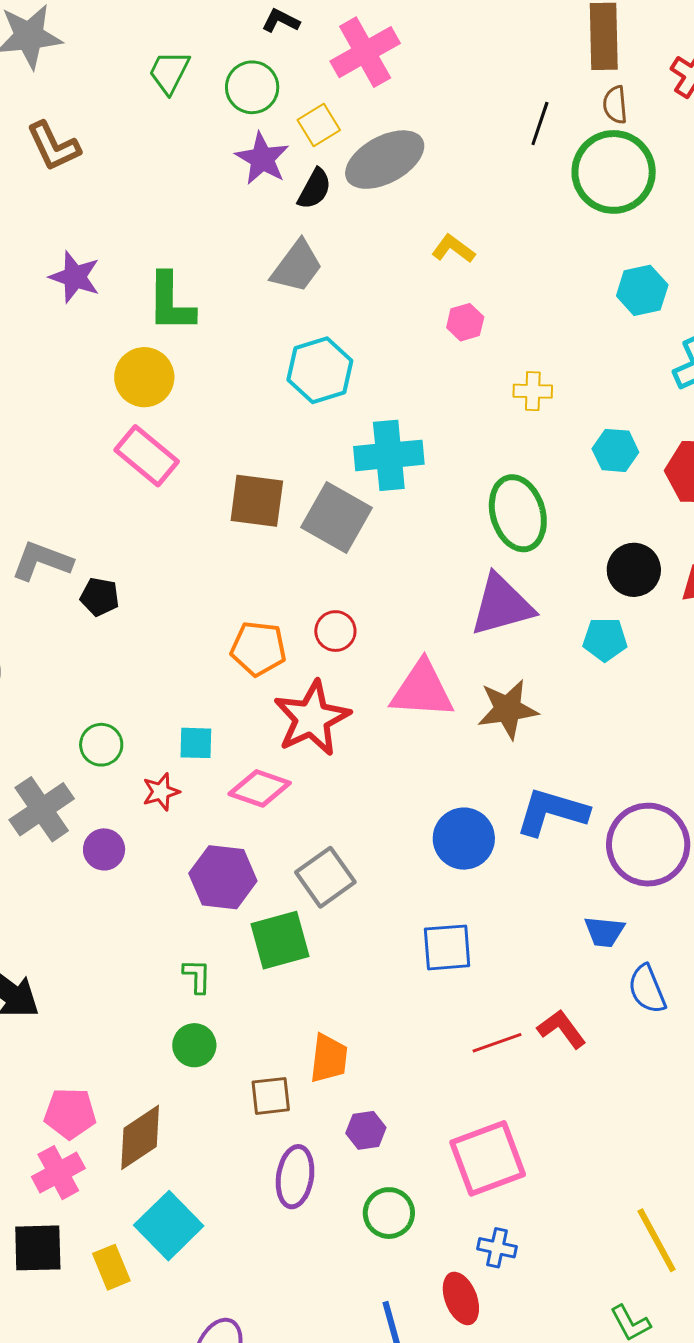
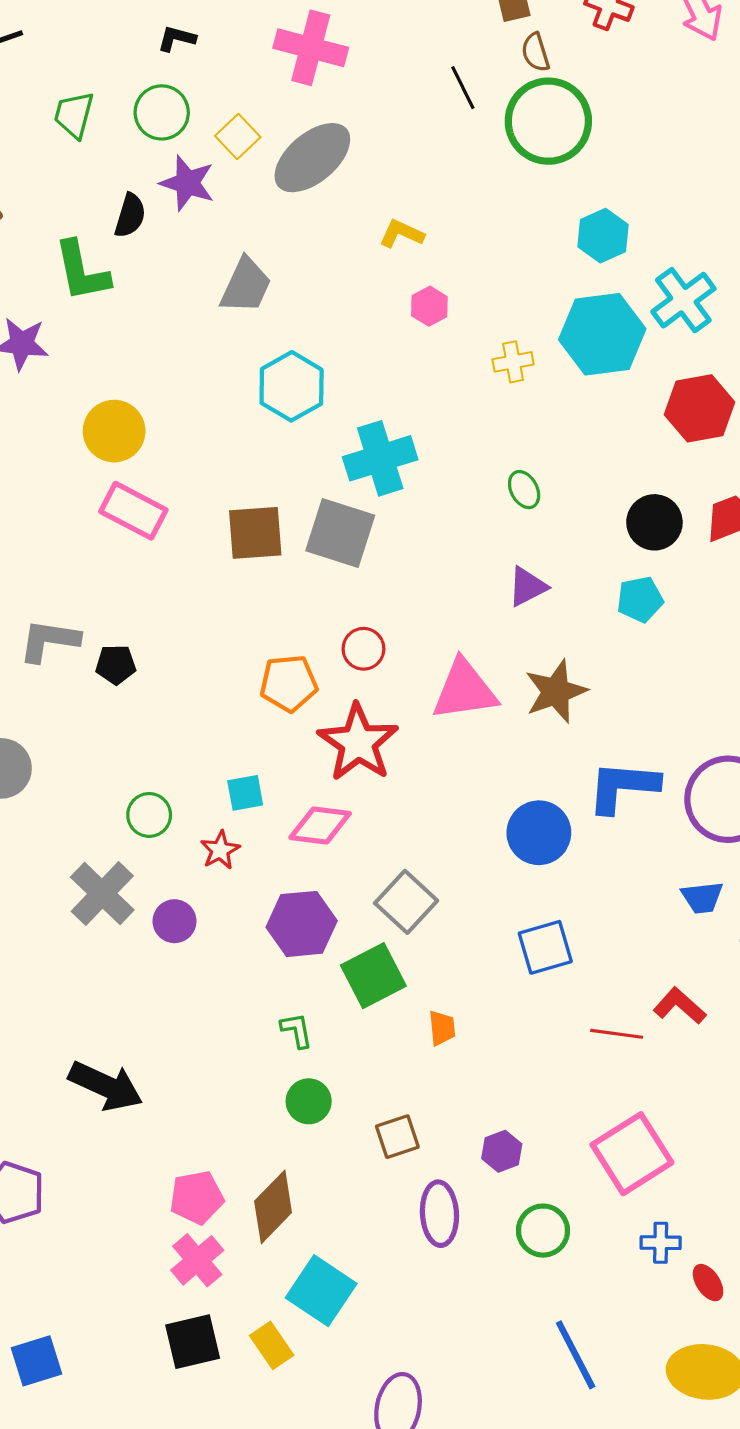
pink cross: (365, 52) -> (311, 48), moved, turned -34
black line: (540, 124) -> (463, 88), turned -33
black semicircle: (314, 189) -> (130, 216), moved
green L-shape: (171, 302) -> (82, 271), moved
cyan hexagon: (615, 450) -> (602, 334), moved, size x1.8
green ellipse: (518, 513) -> (524, 490), size x0.5
purple triangle: (502, 605) -> (527, 587), size x0.6
red line: (497, 1043) -> (617, 1034), turned 39
orange trapezoid: (329, 1058) -> (442, 1028), moved, size x0.7
red ellipse: (461, 1298) -> (708, 1283), moved, size x0.7

